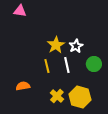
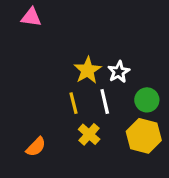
orange semicircle: (23, 86) -> (36, 147), moved, turned 144
yellow cross: (57, 96) -> (89, 134), moved
yellow hexagon: (80, 97) -> (144, 136), moved

